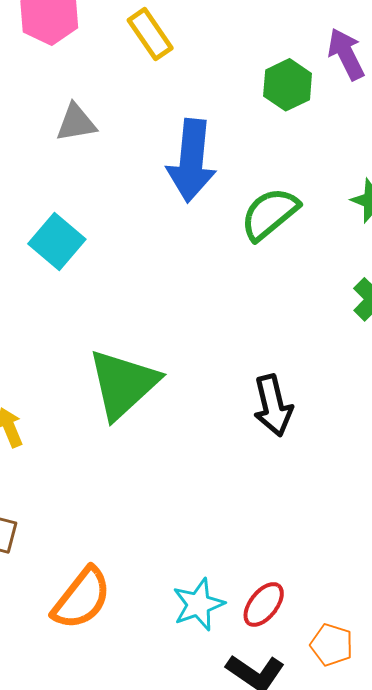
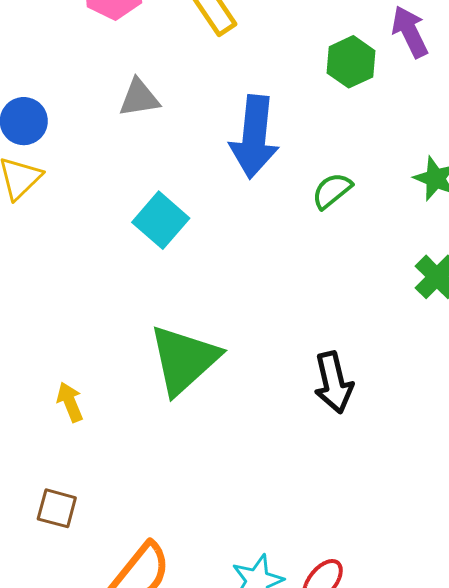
green semicircle: (270, 214) -> (332, 191), size x0.7
cyan square: (57, 242) -> (161, 220), moved

